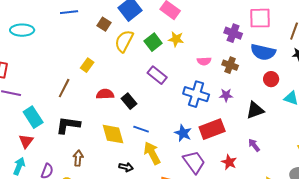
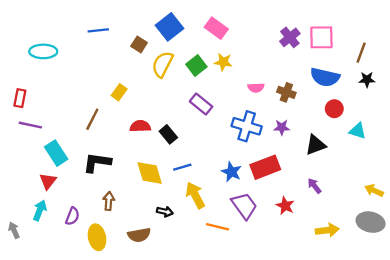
purple cross: (233, 33) -> (290, 37), moved, turned 30
blue line: (141, 129) -> (182, 167), turned -35

